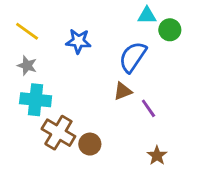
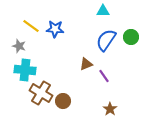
green circle: (170, 30) -> (131, 37), moved
yellow line: (27, 31) -> (31, 26), moved
blue semicircle: (133, 57) -> (106, 40), moved

